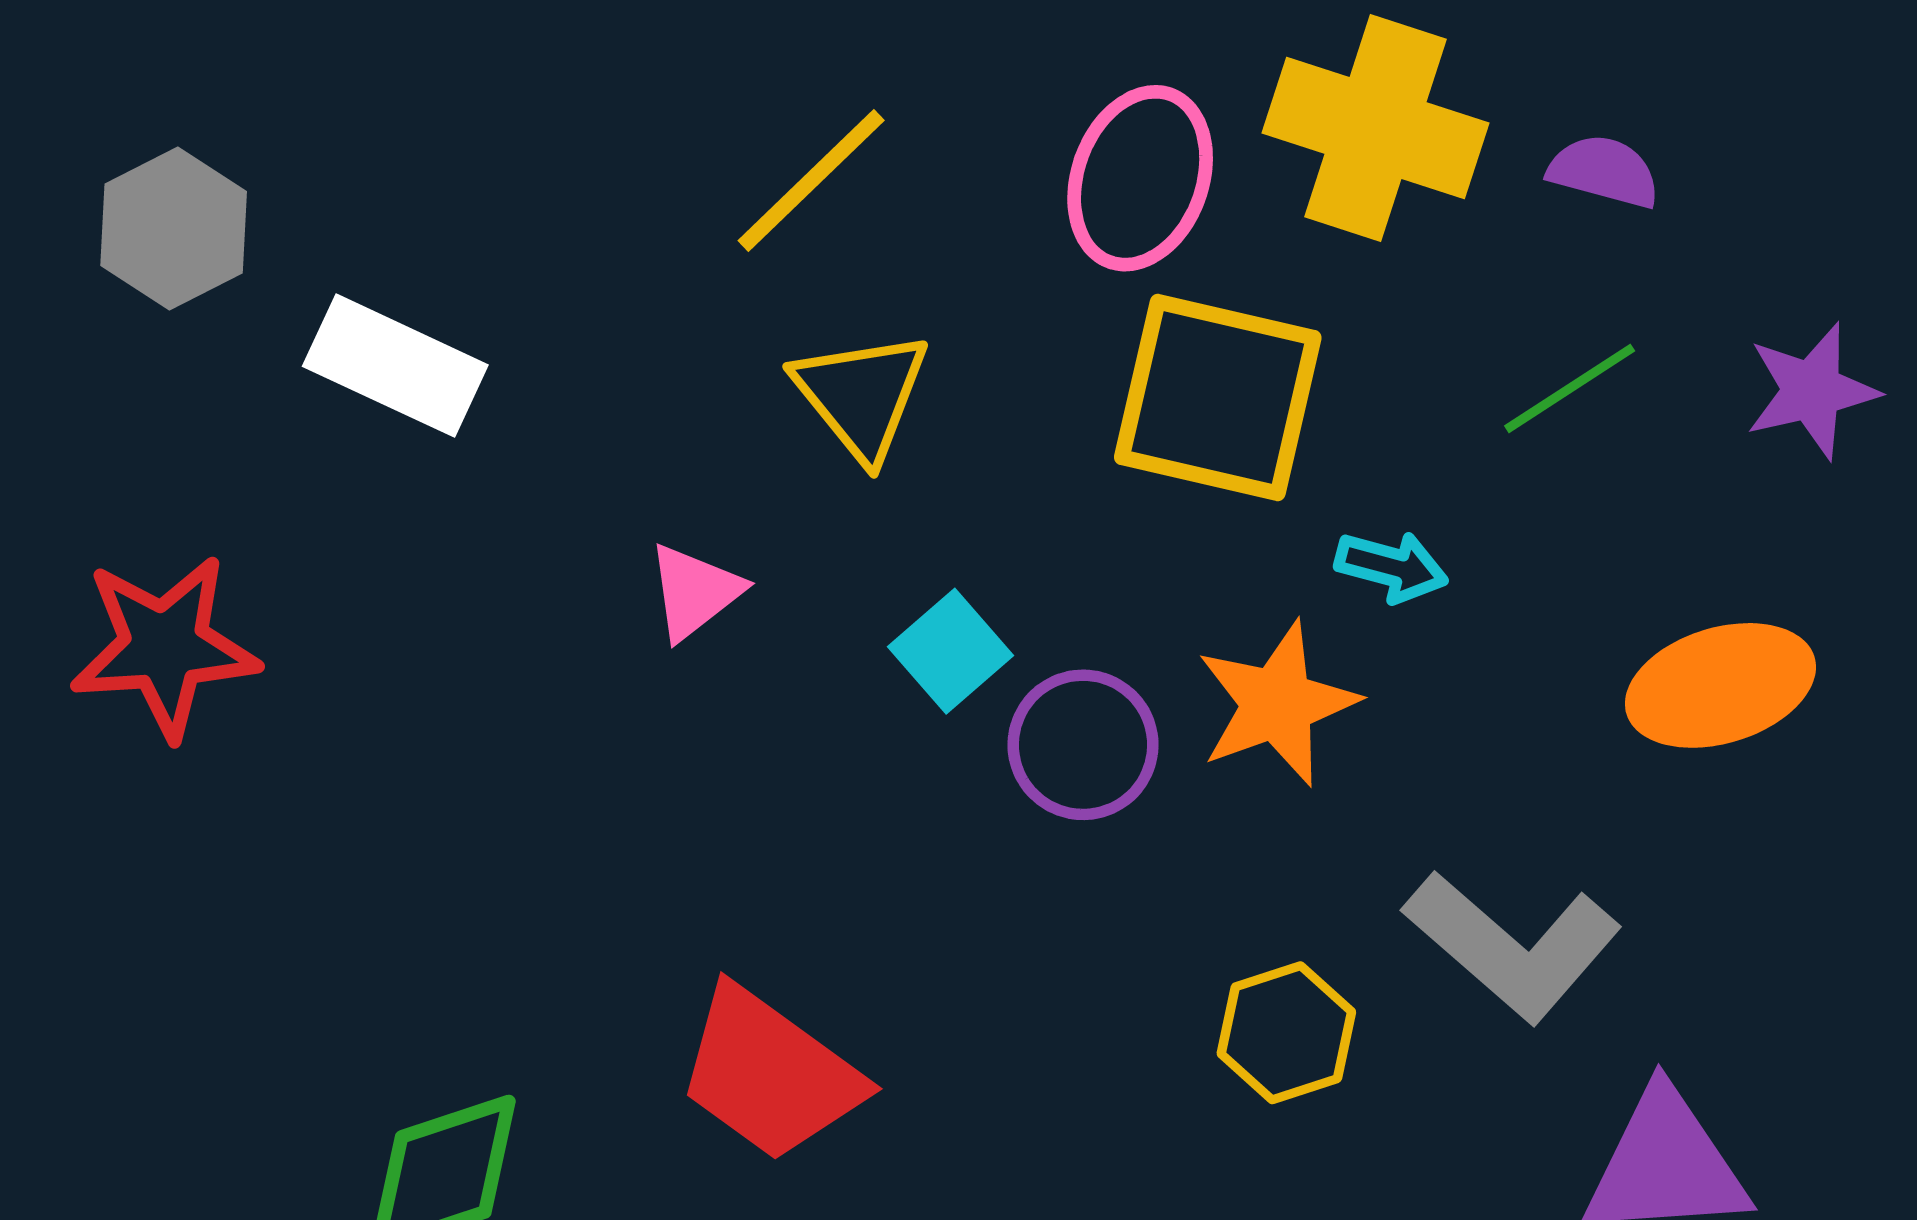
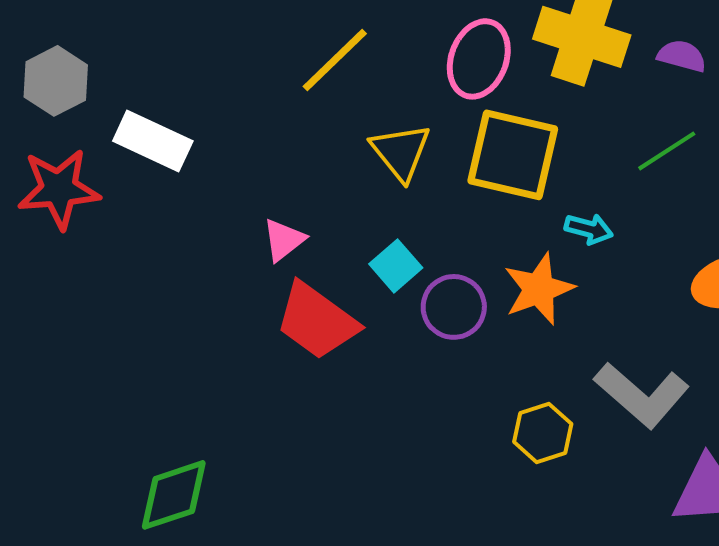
yellow triangle: (861, 395) -> (401, 152), moved
red star: (165, 647) -> (59, 189), moved
red trapezoid: (770, 1074) -> (317, 321), moved

